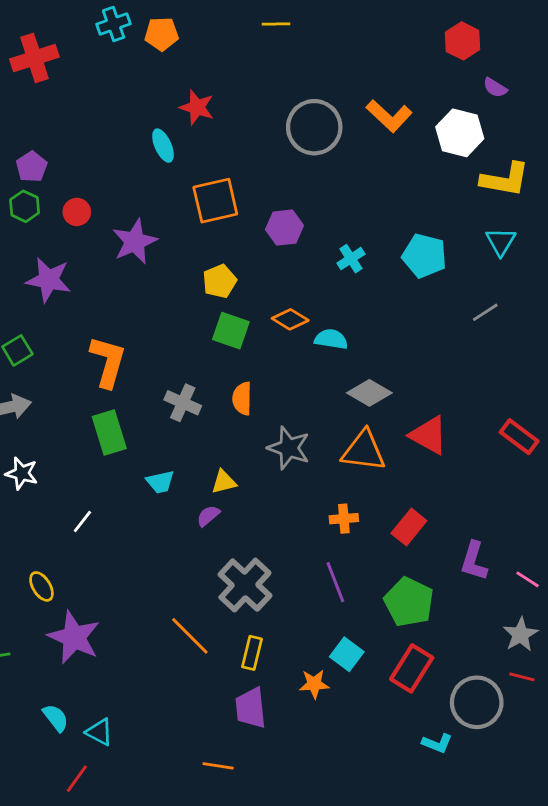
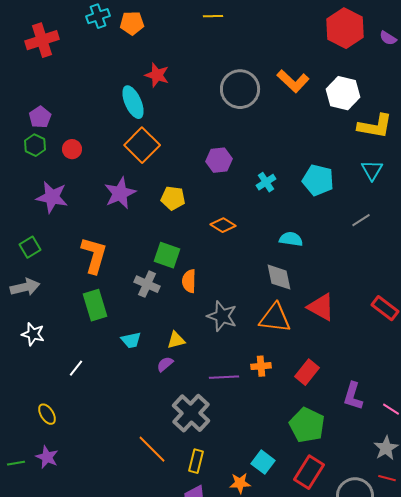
red hexagon: (463, 41) -> (345, 28), size x1.5
purple semicircle: (495, 88) -> (388, 38), moved
cyan ellipse: (163, 146) -> (133, 102), size x1.4
orange square: (215, 201) -> (142, 145), moved, turned -32
purple star: (135, 242) -> (120, 193), moved
yellow pentagon: (220, 281) -> (173, 198), turned 30
green square: (231, 331) -> (167, 255), moved
cyan semicircle: (331, 339) -> (291, 239), moved
gray diamond: (369, 393) -> (279, 277), turned 48
purple line: (335, 582) -> (224, 377), moved, turned -72
purple star: (74, 637) -> (47, 457), moved, size x0.6

